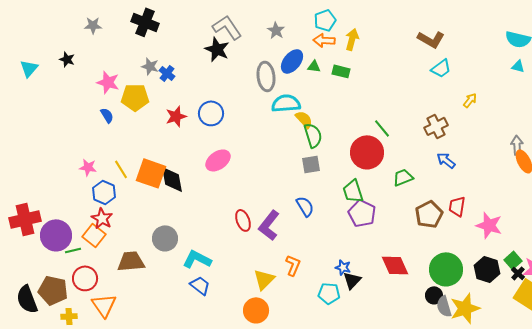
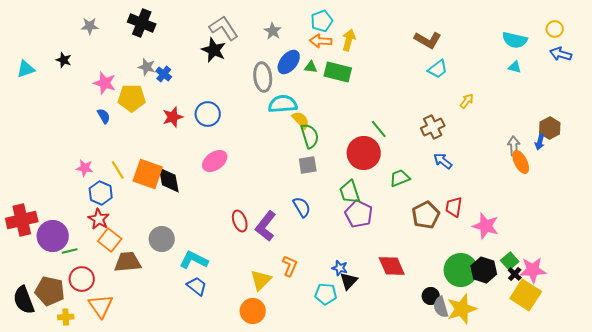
cyan triangle: (29, 68) -> (26, 69), turned 30
green rectangle: (341, 71) -> (338, 72), size x1.5
orange square: (94, 235) -> (110, 240), moved
green circle: (446, 269) -> (461, 270), moved

